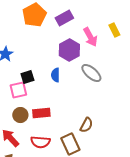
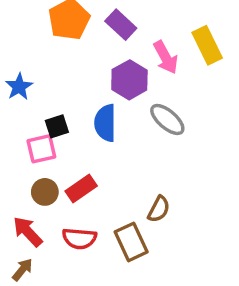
purple rectangle: (64, 18) -> (121, 25), turned 72
yellow rectangle: (114, 30) -> (207, 45), size x1.5
blue semicircle: (55, 75) -> (105, 123), size x1.5
red rectangle: (41, 113) -> (81, 188), turned -30

